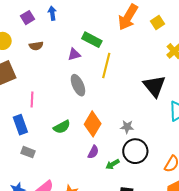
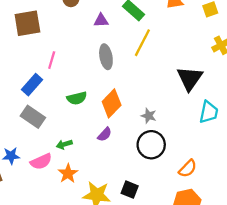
purple triangle: (74, 54) -> (101, 21), moved
blue rectangle: (20, 125) -> (32, 85), turned 48
gray rectangle: (28, 152) -> (33, 117), size x1.5
green arrow: (112, 164) -> (64, 144), moved

